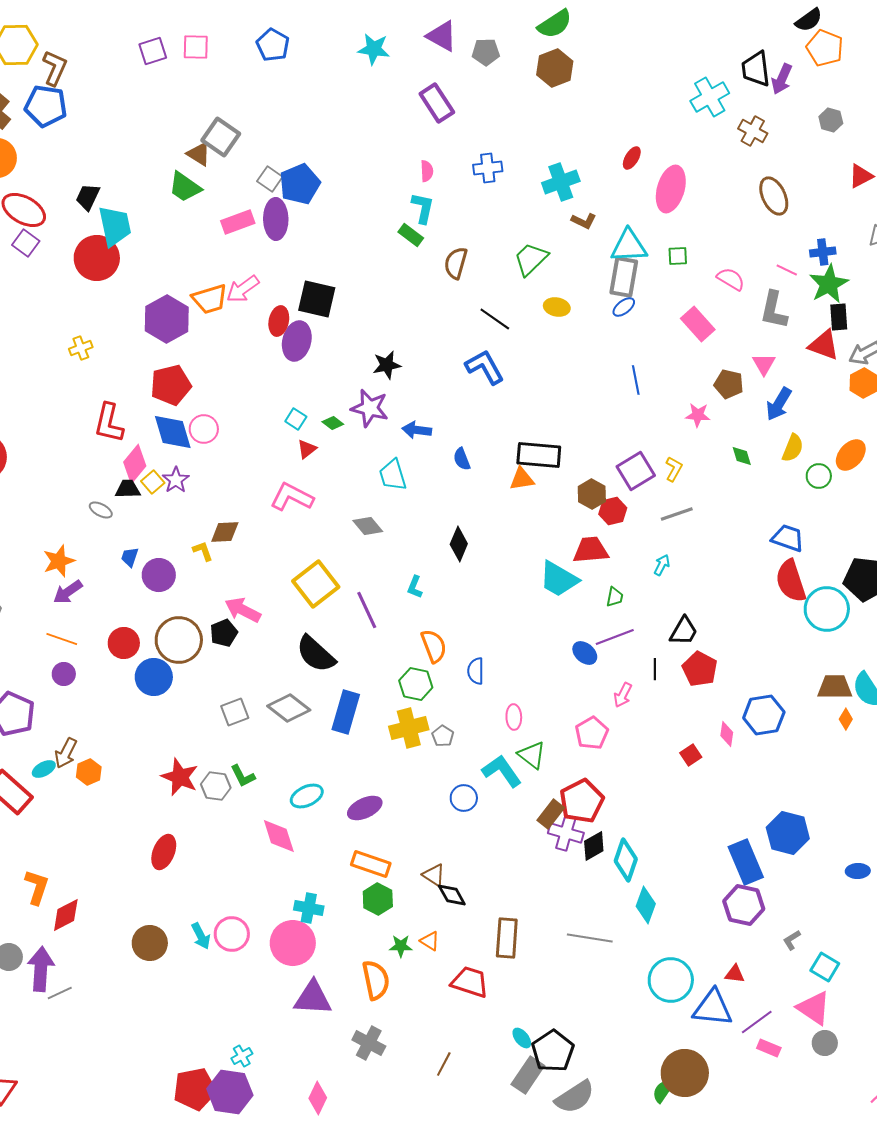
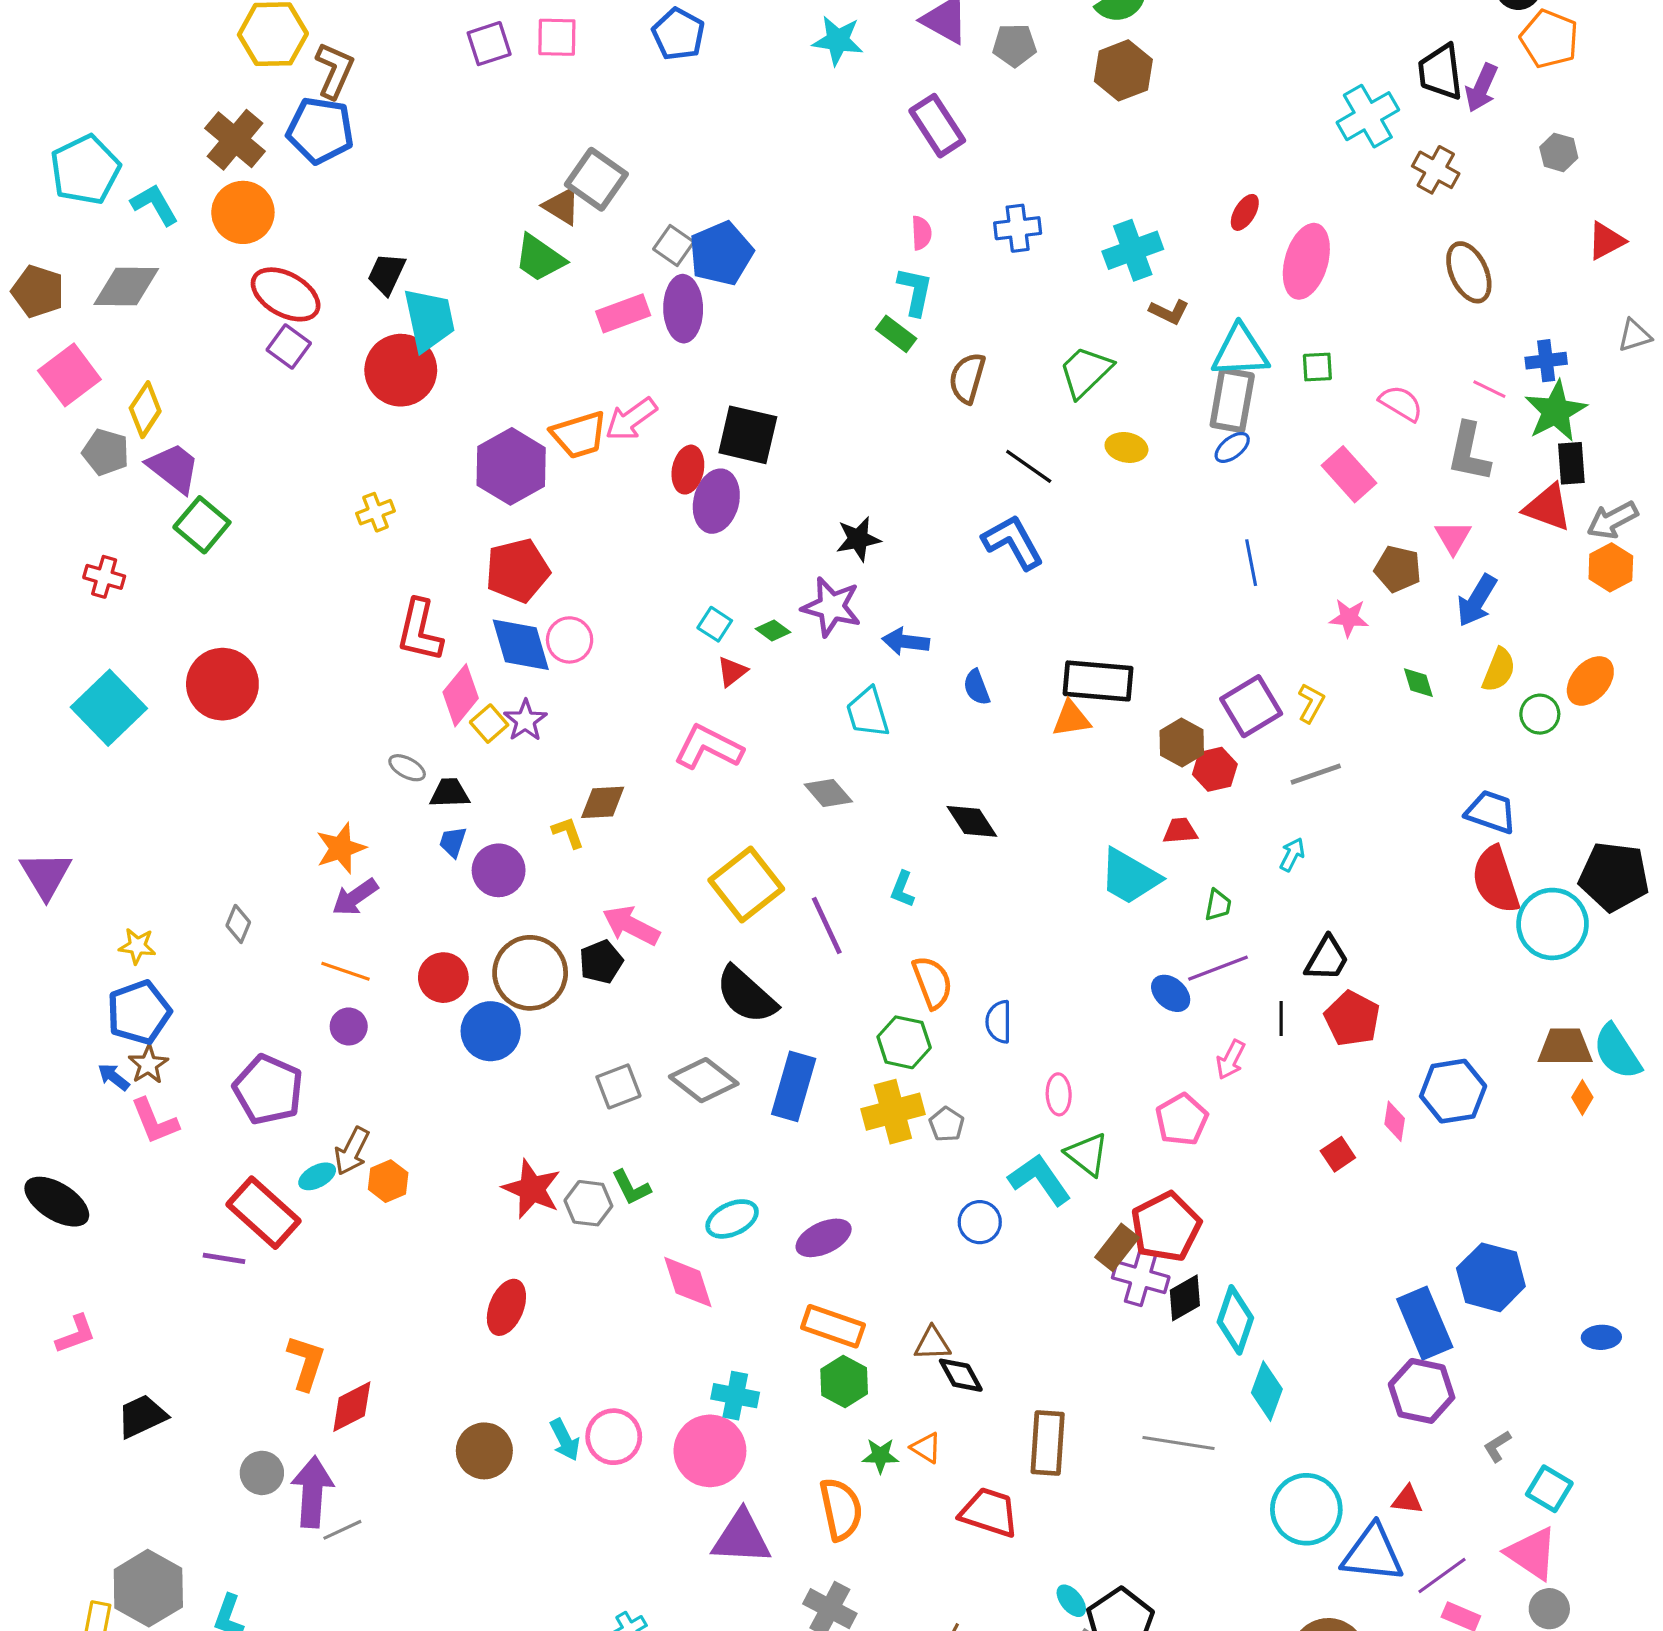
black trapezoid: (128, 489) -> (450, 793), moved
black diamond: (459, 544) -> (972, 821), turned -56
red trapezoid: (591, 550) -> (1180, 831), size x0.6
brown triangle: (434, 875) -> (932, 1344), turned -35

